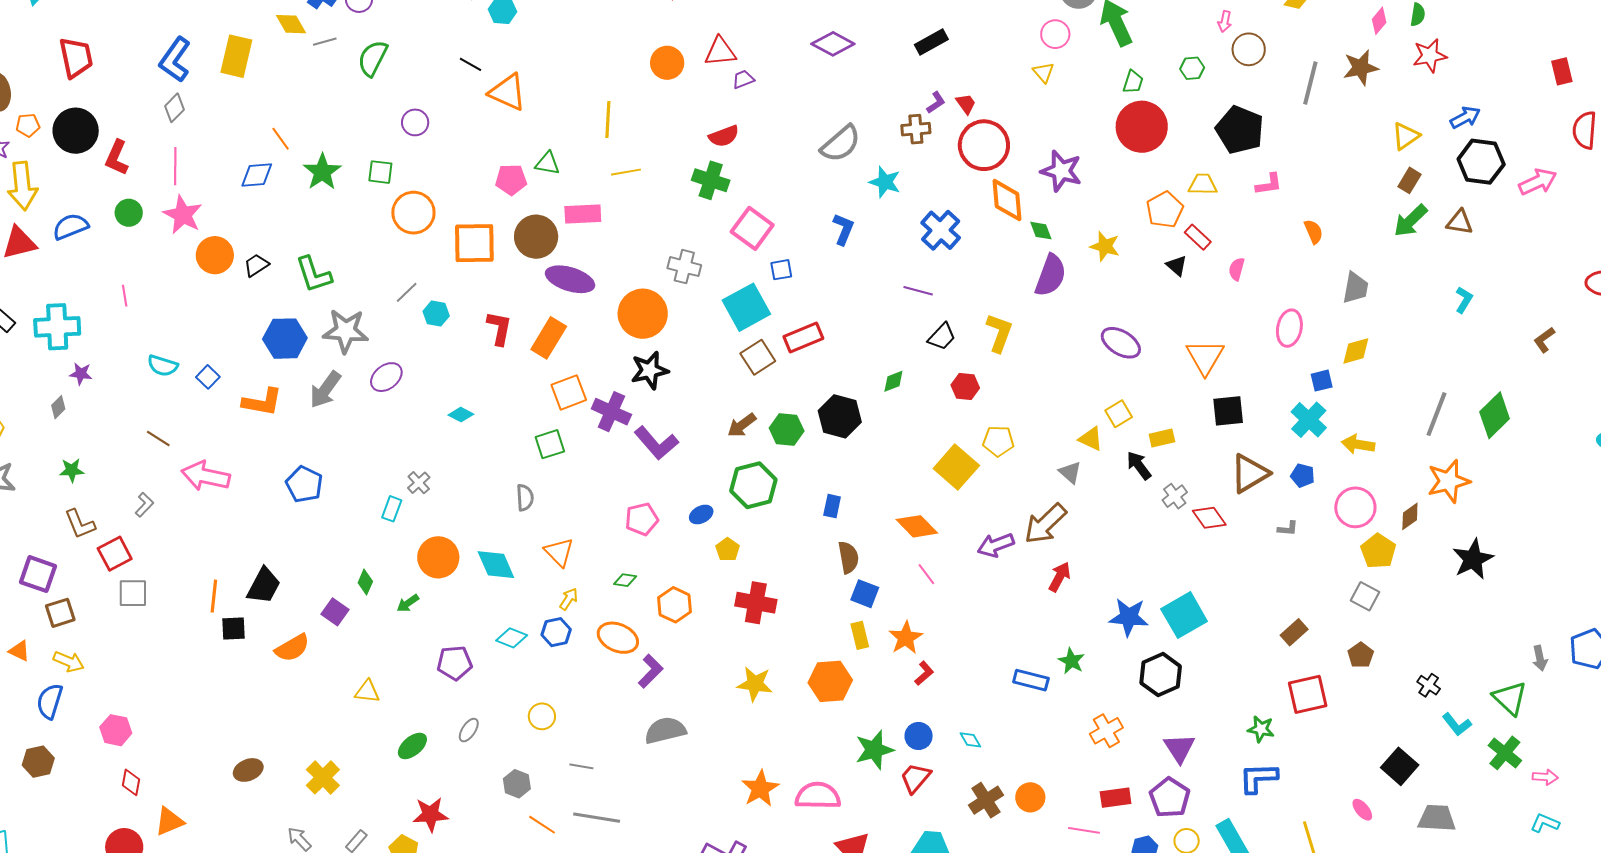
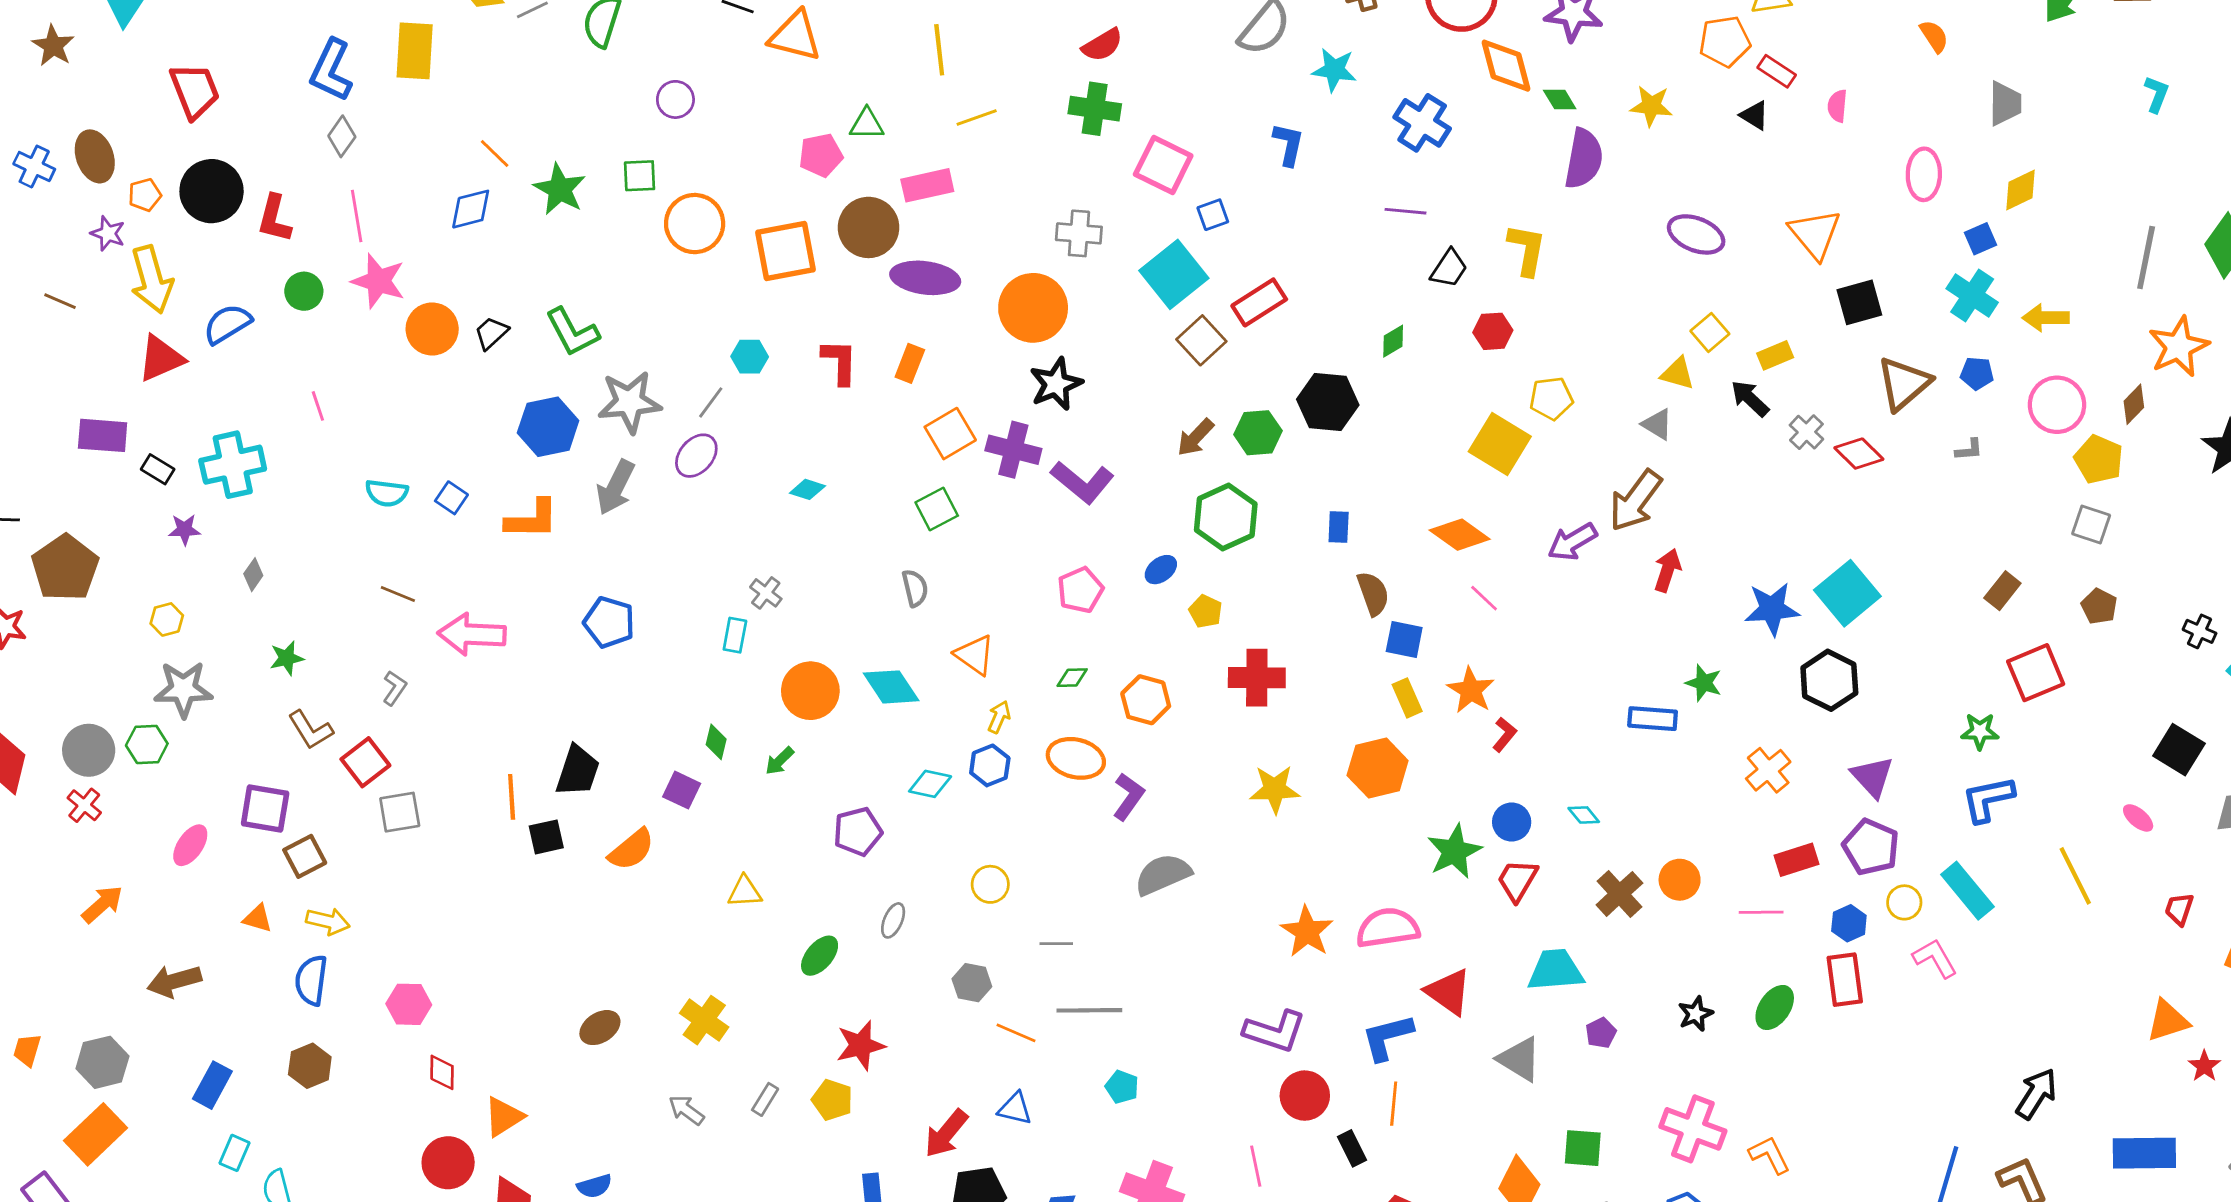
orange pentagon: (1165, 210) -> (1725, 41), turned 30
gray line: (407, 292) -> (711, 402), moved
orange rectangle: (549, 338) -> (910, 363), size x0.7
purple star: (81, 374) -> (185, 530), moved

